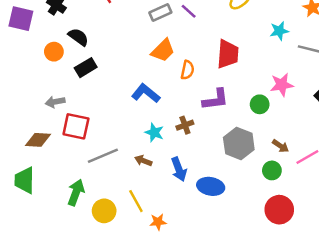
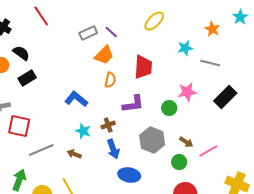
orange trapezoid: (163, 50) -> (104, 55), moved
blue arrow: (179, 169) -> (113, 149), moved

